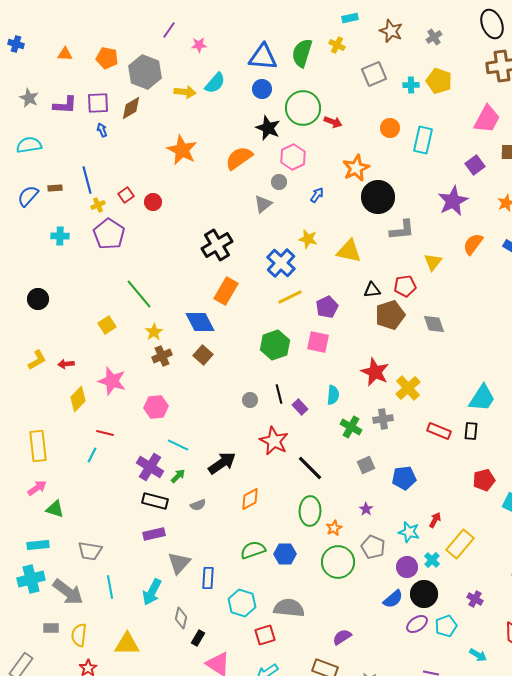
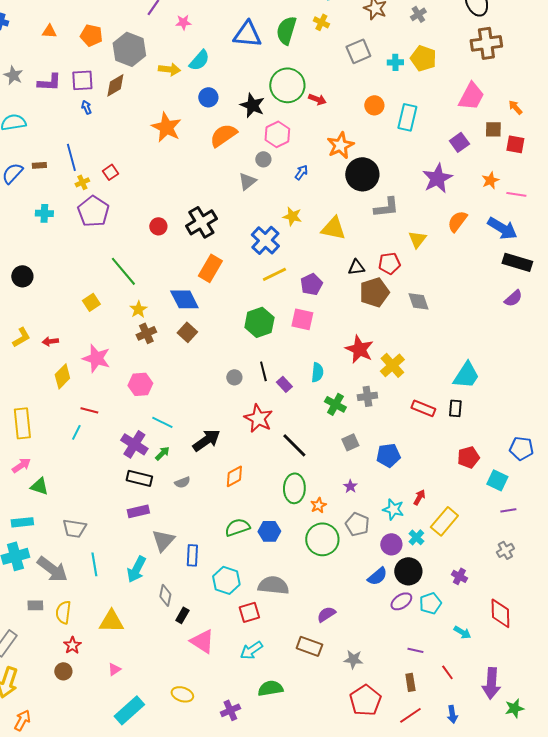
blue circle: (262, 89) -> (208, 97), moved
red circle: (153, 202) -> (158, 226), moved

